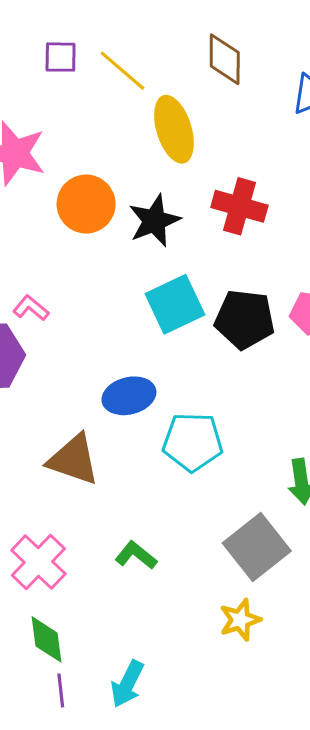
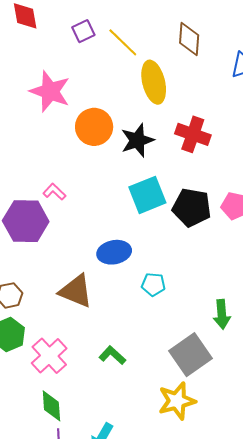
purple square: (61, 57) -> (83, 31), turned -30
cyan pentagon: (193, 442) -> (153, 284), size x0.6
yellow star: (240, 620) -> (177, 401), size x1.4

